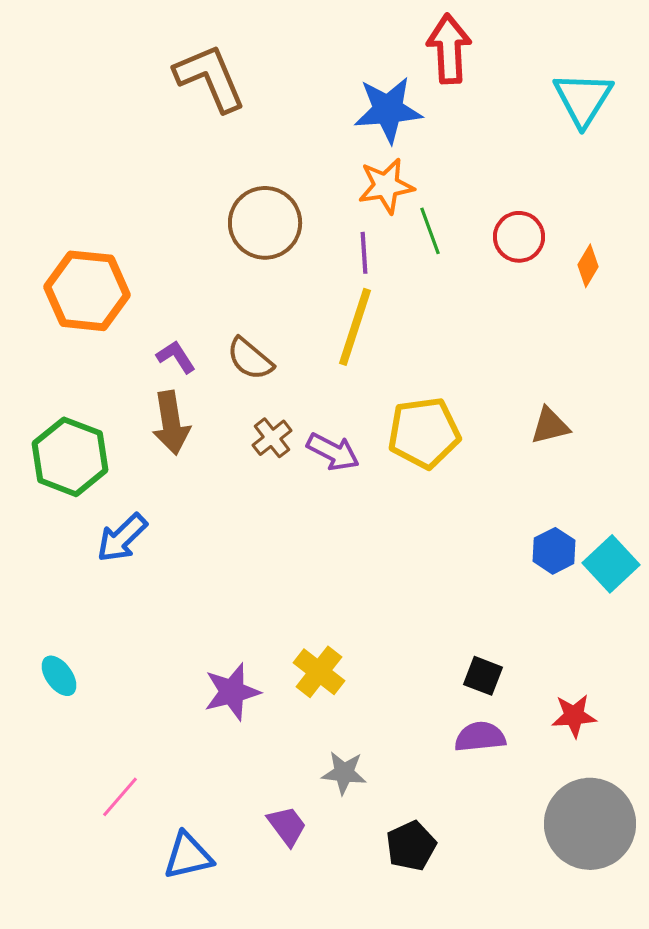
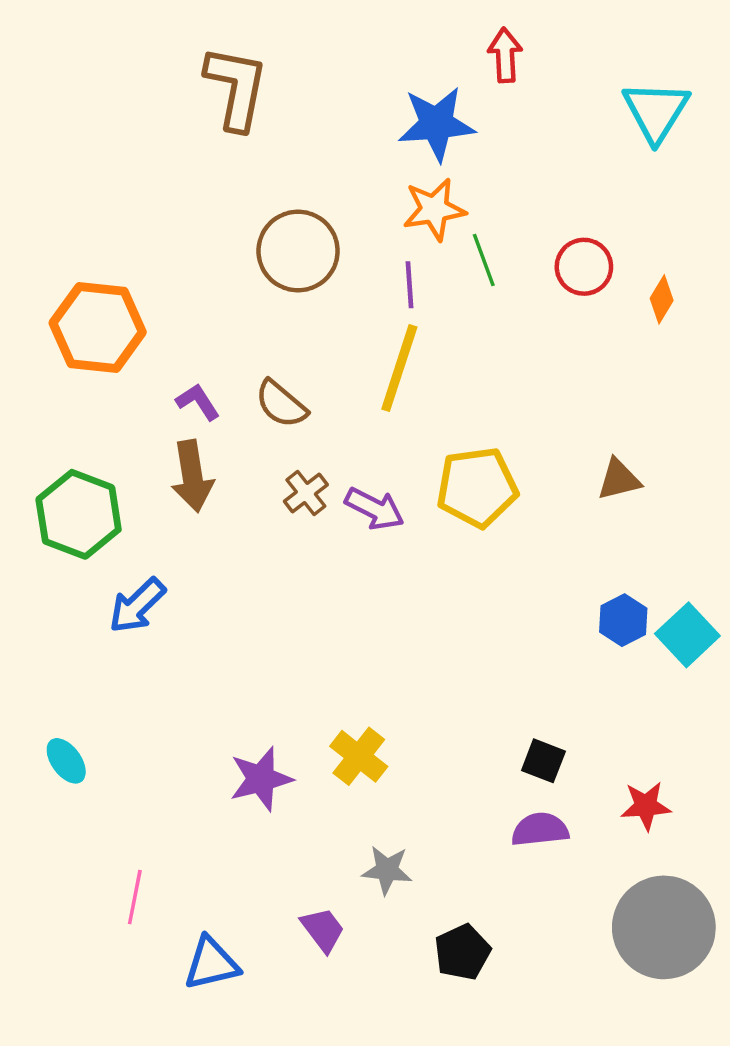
red arrow: (449, 49) -> (505, 55), size x0.7
brown L-shape: (210, 78) -> (236, 88), turned 34
pink line: (120, 797) -> (135, 897), turned -30

